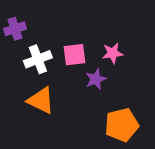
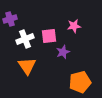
pink star: (113, 53) -> (74, 26), moved
orange triangle: (41, 100) -> (27, 66), turned 30

